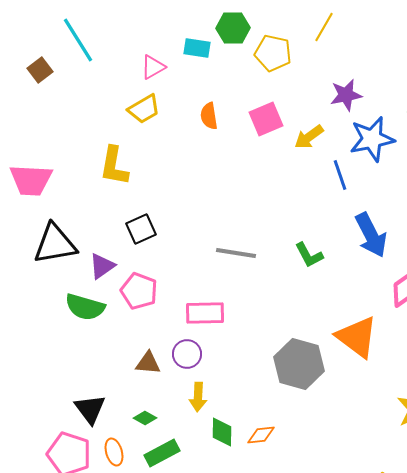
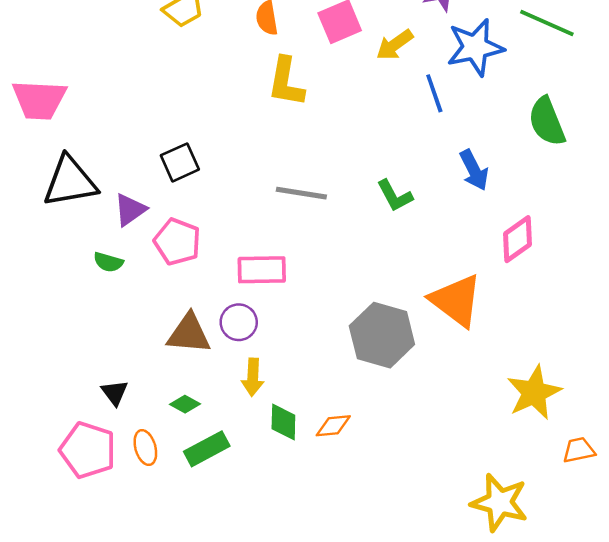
yellow L-shape: (114, 166) -> (286, 82), moved
blue arrow: (371, 235) -> (474, 170), size x0.7
green semicircle: (85, 307) -> (108, 262), size x0.6
brown triangle: (148, 363) -> (189, 334), size x1.4
black triangle: (90, 409) -> (115, 393), size x0.7

